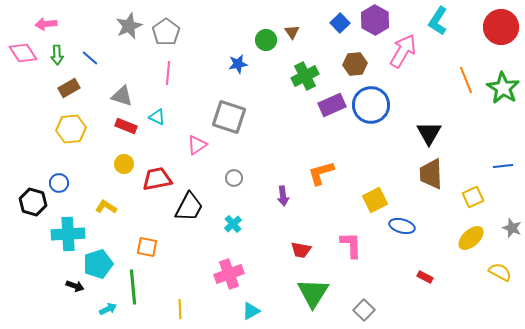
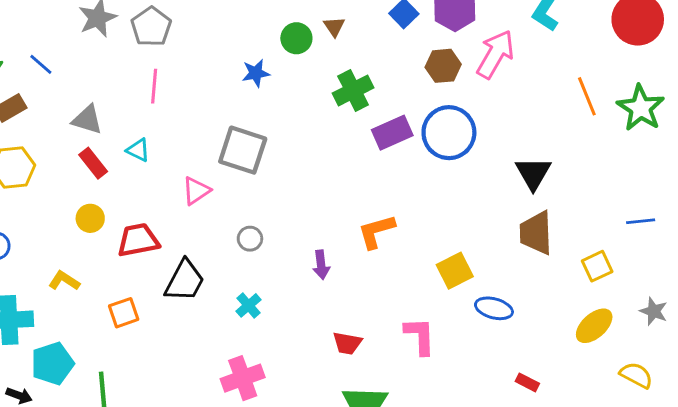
brown hexagon: (355, 64) -> (443, 66), moved
red rectangle: (126, 126) -> (93, 163), turned 30
orange square: (147, 247) -> (124, 313), moved, turned -30

